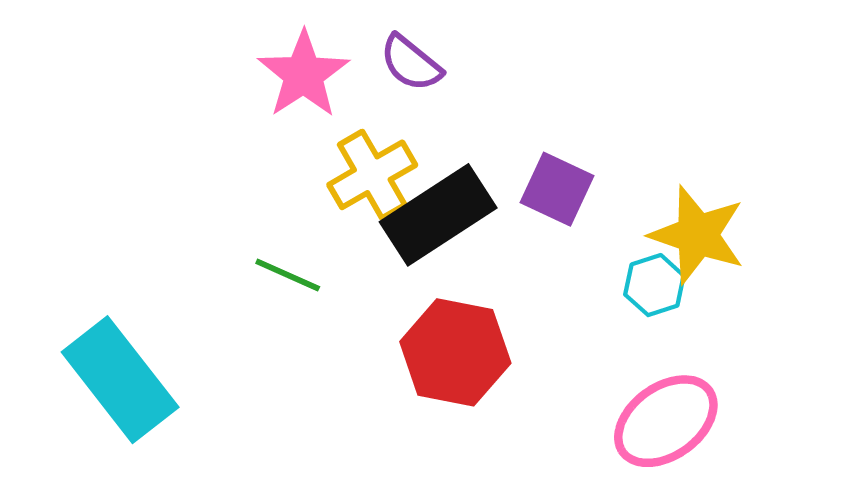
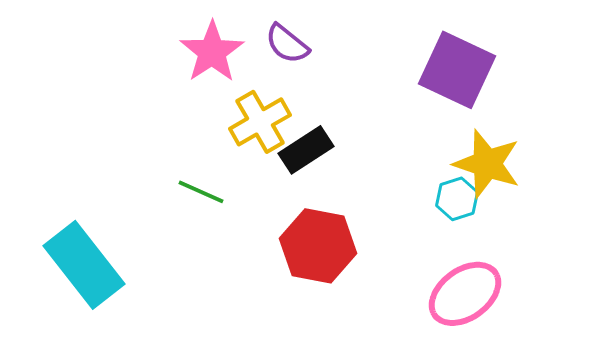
purple square: (557, 189) -> (457, 70), moved, size x1.5
black rectangle: (438, 215) -> (306, 150), size x0.7

